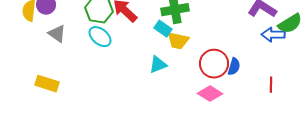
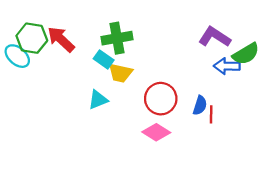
cyan ellipse: (100, 37) -> (17, 56), moved
blue semicircle: (234, 67) -> (200, 105), moved
red line: (271, 85) -> (211, 114), moved

